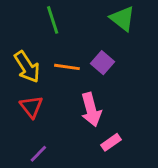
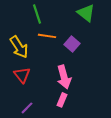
orange line: (67, 67) -> (47, 36), moved
pink rectangle: (111, 142) -> (62, 100), moved, turned -32

